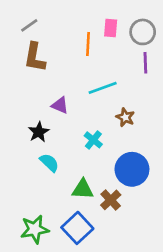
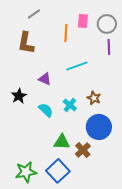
gray line: (29, 25) -> (34, 14), moved
brown star: (125, 117) -> (94, 98), moved
black star: (39, 132) -> (19, 96), moved
cyan semicircle: (49, 163) -> (46, 110), moved

